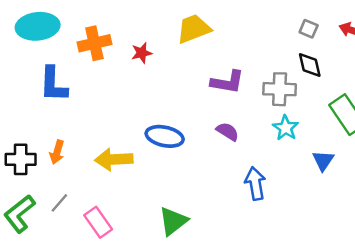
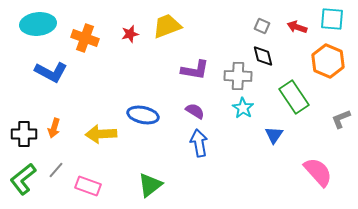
orange cross: (94, 43) -> (85, 38), turned 32
red star: (142, 53) -> (130, 34), moved
blue L-shape: (53, 84) -> (51, 72), turned -64
blue arrow: (255, 184) -> (199, 143), moved
pink rectangle: (98, 222) -> (88, 186), turned -35

